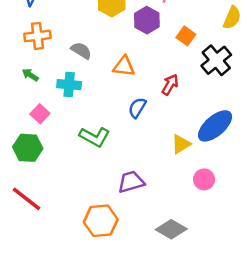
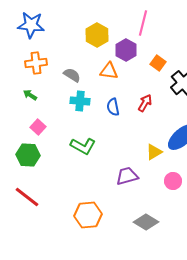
orange triangle: (124, 66) -> (109, 71), moved
cyan cross: (69, 85) -> (80, 101), moved
blue semicircle: (137, 108) -> (113, 107), moved, turned -42
purple trapezoid: (131, 182) -> (127, 176), moved

